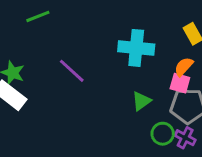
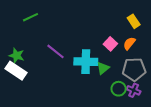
cyan cross: (136, 48) -> (86, 62), moved
pink square: (180, 83) -> (110, 44), moved, turned 32

